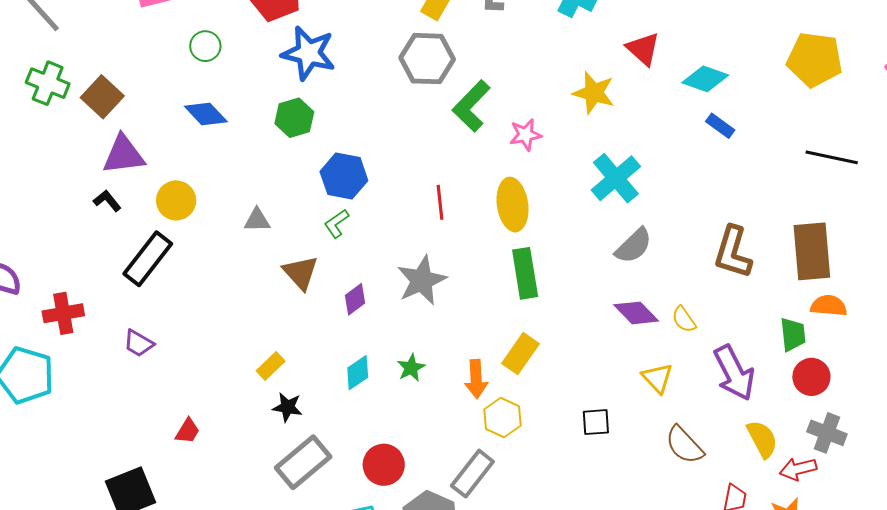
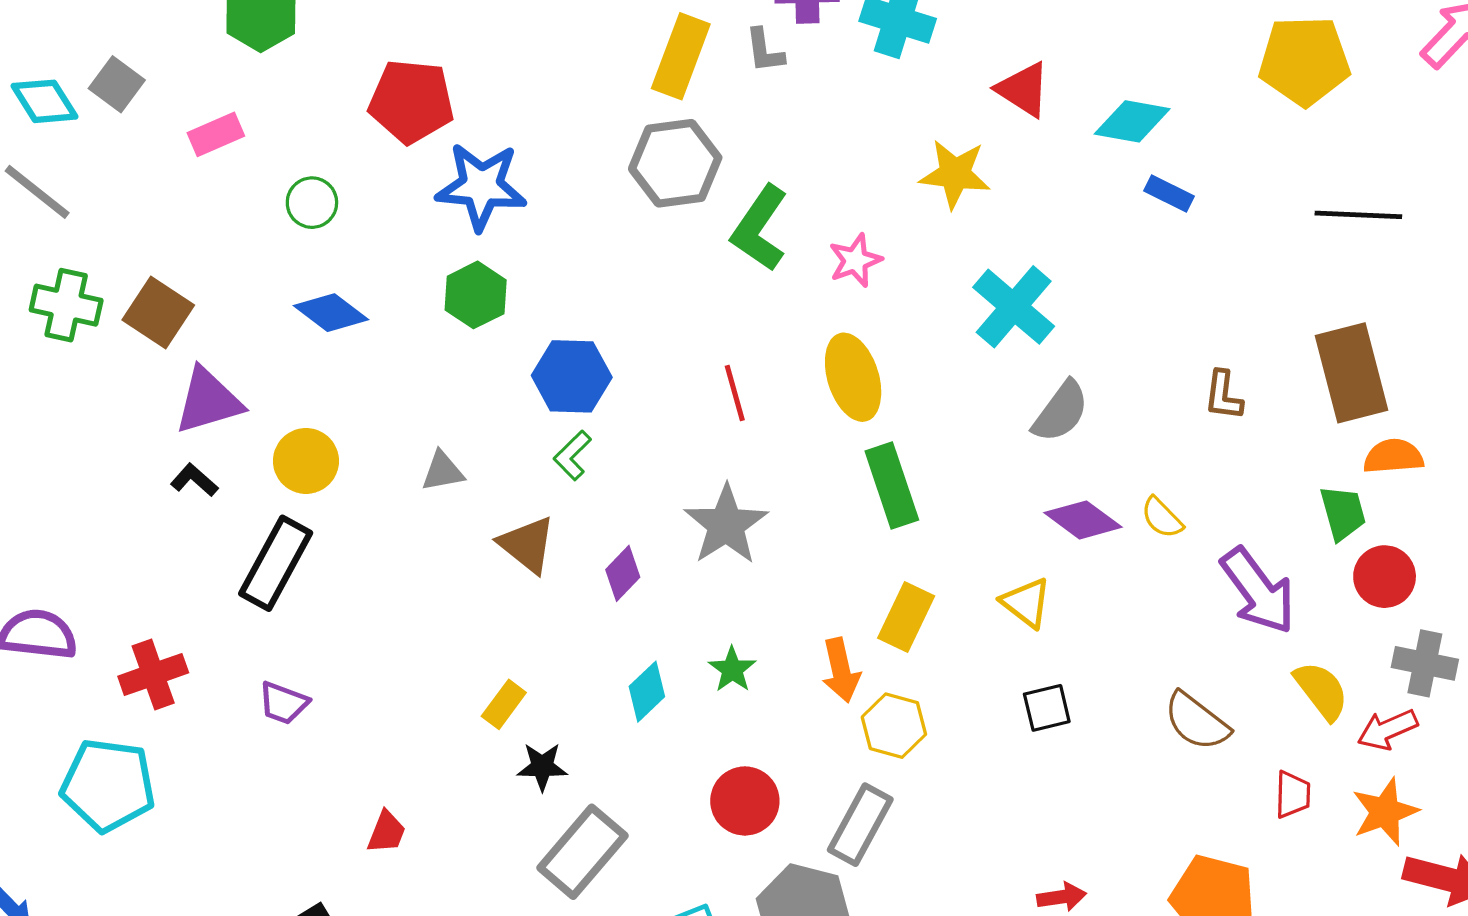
brown L-shape: (733, 252) -> (1223, 395), size x0.6
yellow triangle: (657, 378) -> (1026, 603), moved
red circle: (384, 465) -> (745, 801), moved

